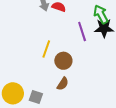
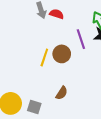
brown circle: (63, 61) -> (62, 54), moved

